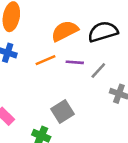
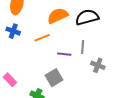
purple line: (75, 62) -> (64, 54), moved
gray line: (98, 71) -> (83, 47), turned -40

